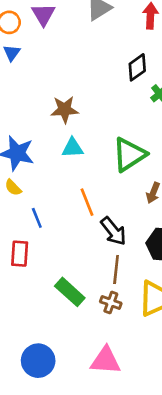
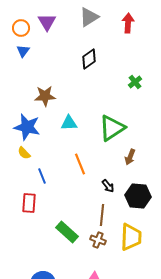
black diamond: (137, 67) -> (89, 59), moved
brown star: (65, 110) -> (45, 96), moved
black arrow: (113, 231) -> (108, 186), moved, size x0.6

